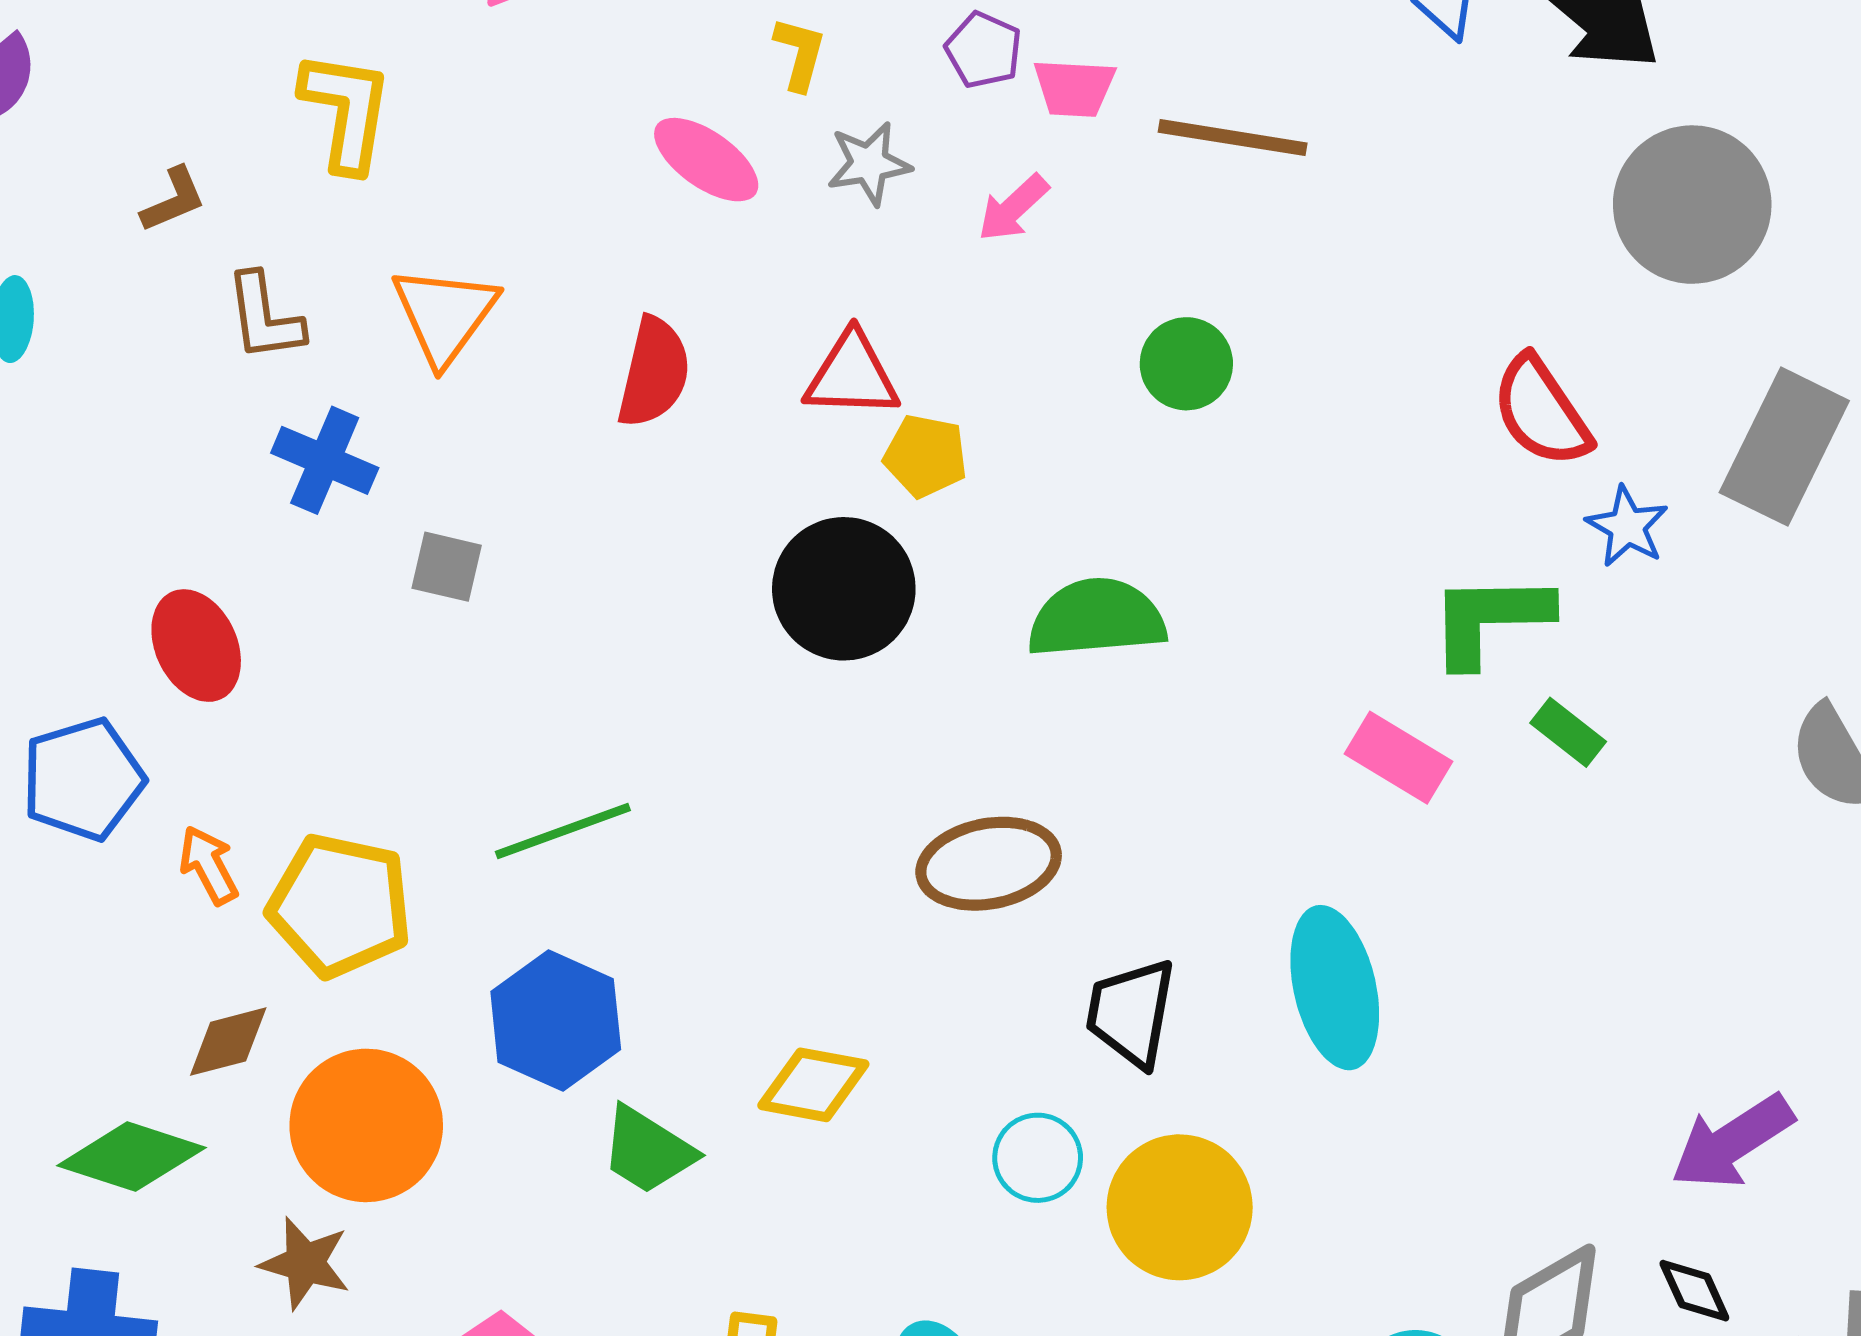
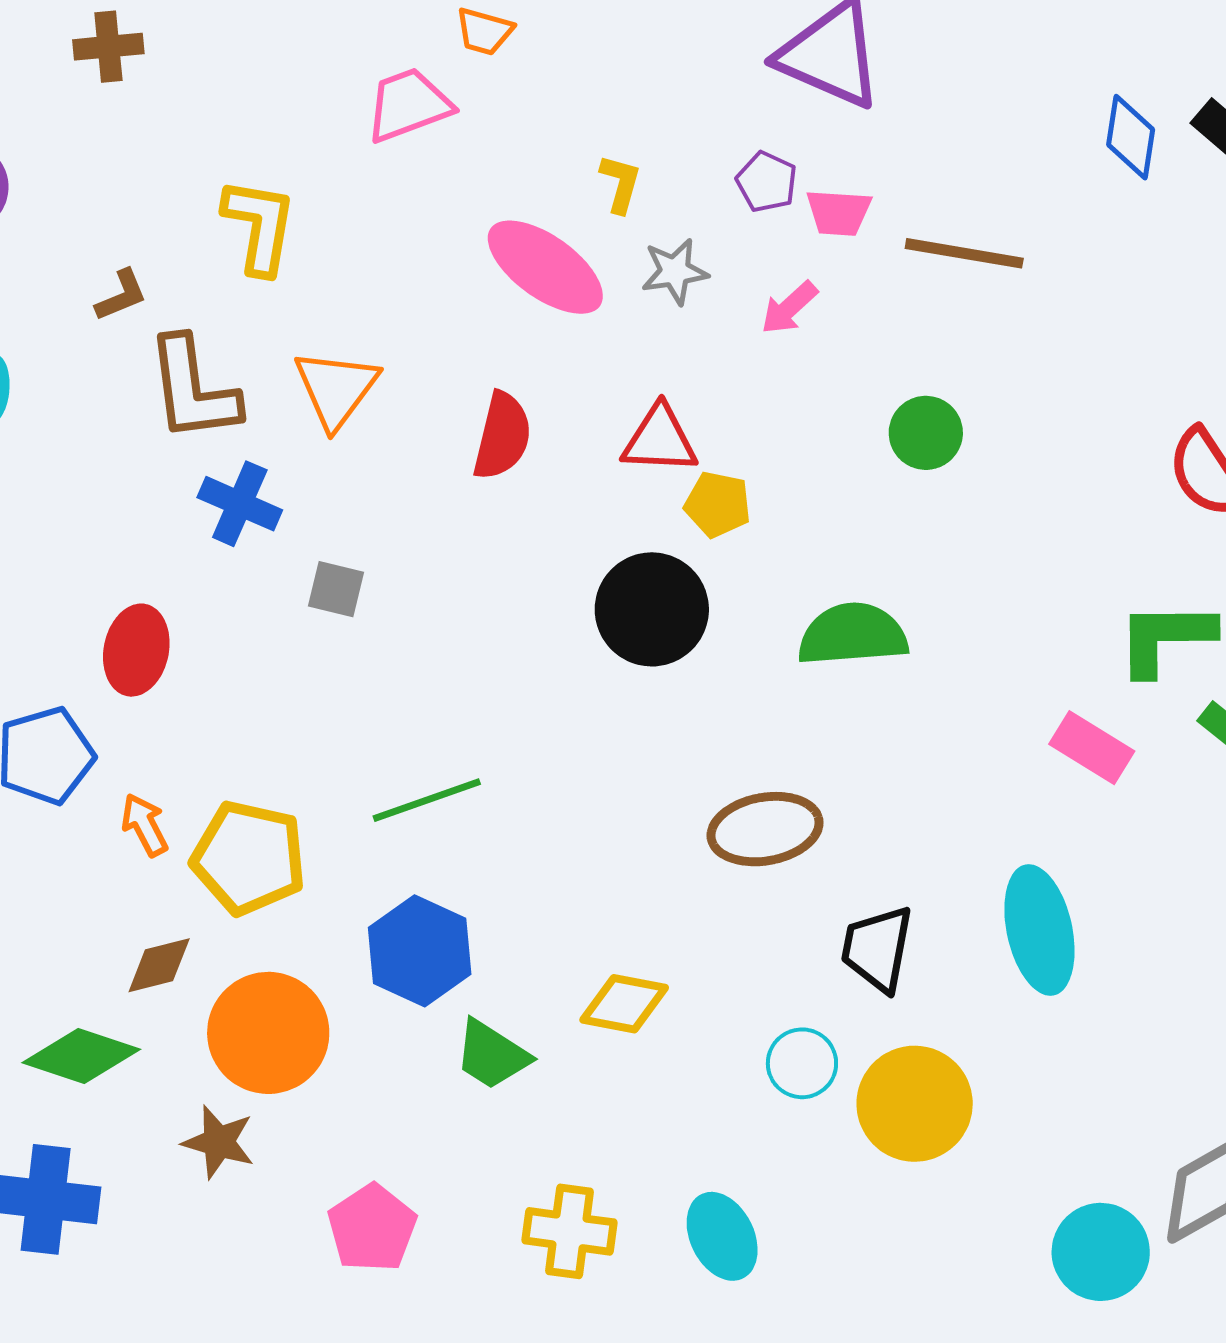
pink ellipse: (706, 160) -> (545, 267), size x1.4
brown L-shape: (264, 317) -> (193, 389), size x1.5
red ellipse: (196, 646) -> (136, 650), turned 36

